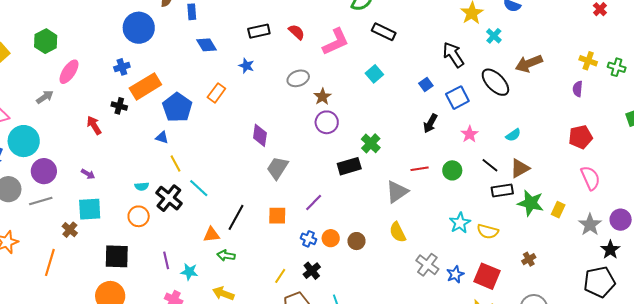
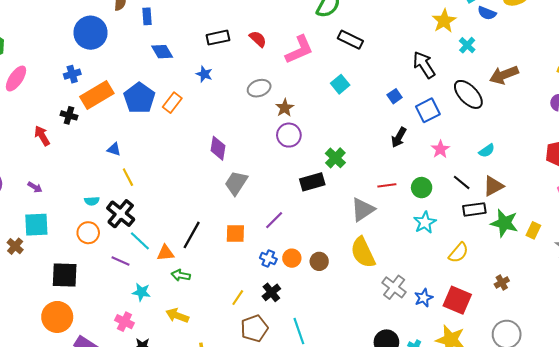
blue pentagon: (177, 107) -> (139, 98), moved
cyan line: (199, 188) -> (140, 241), moved
cyan star: (460, 223) -> (425, 222), moved
yellow semicircle: (488, 231) -> (459, 253), turned -65
yellow semicircle: (398, 232) -> (363, 252), size x1.4
purple line: (166, 260) -> (120, 261), moved, turned -54

